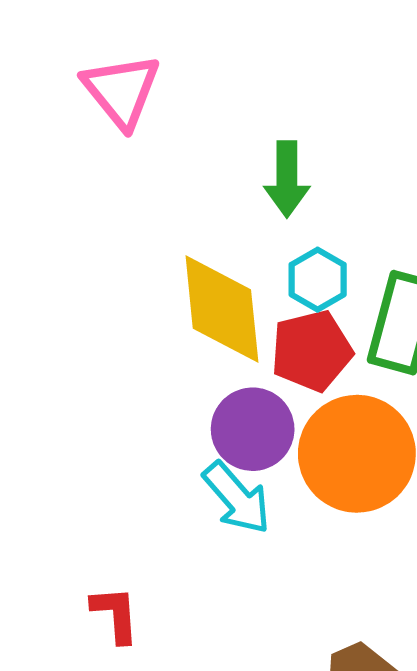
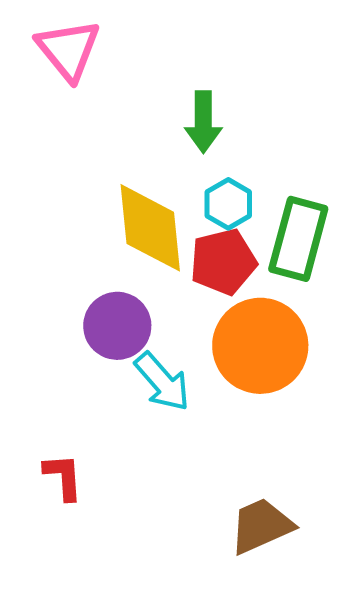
purple circle: (253, 429) -> (117, 326), moved

